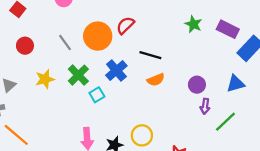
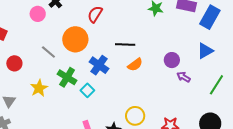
red semicircle: (125, 25) -> (95, 14), moved
purple arrow: (205, 106) -> (184, 77), turned 128
green line: (225, 122) -> (216, 85), moved

